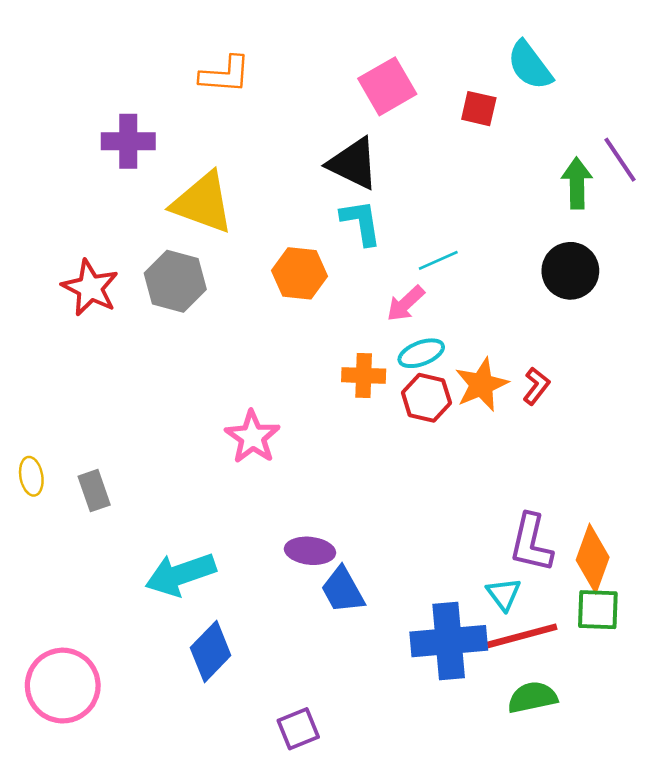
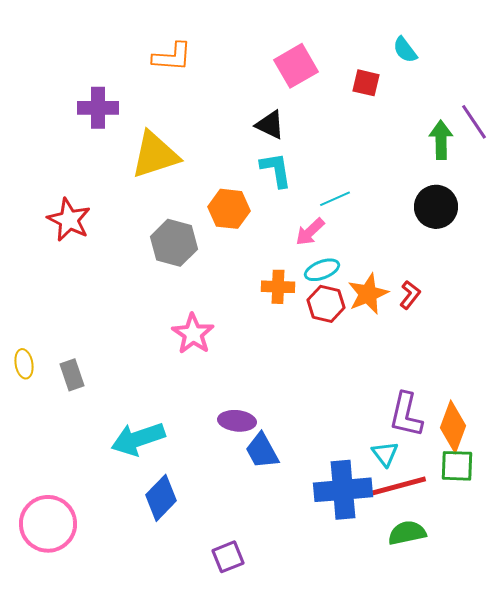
cyan semicircle: (530, 65) -> (405, 50), size x0.7
black triangle: (353, 164) -> (270, 125), size x0.7
yellow triangle: (203, 203) -> (155, 155), turned -38
gray hexagon: (175, 281) -> (174, 243), moved

